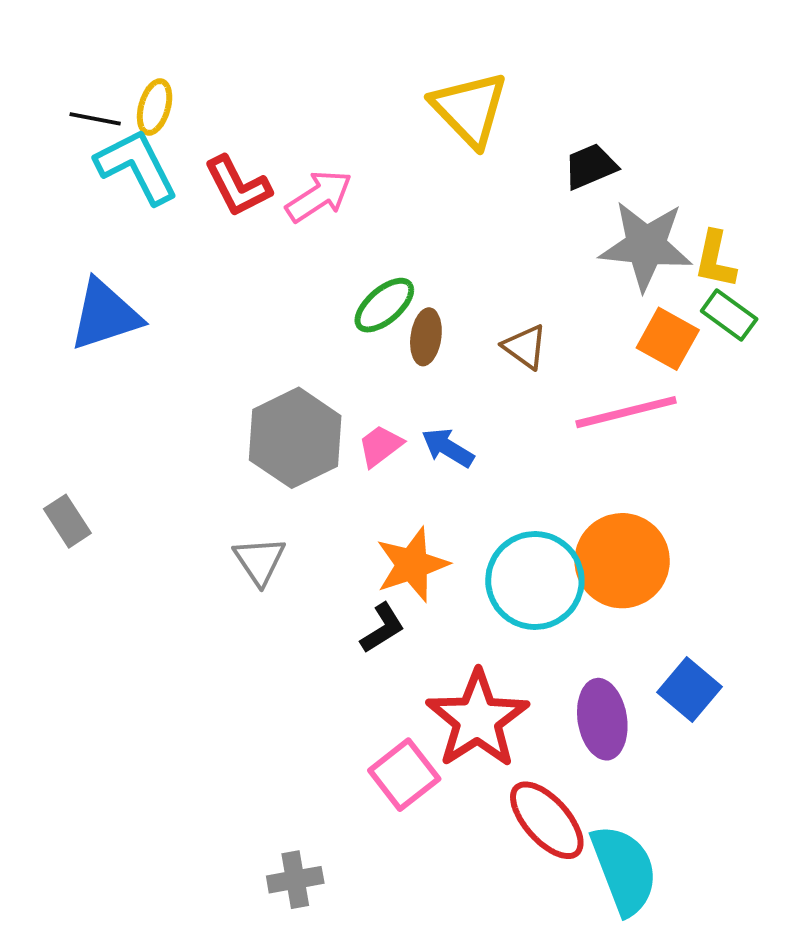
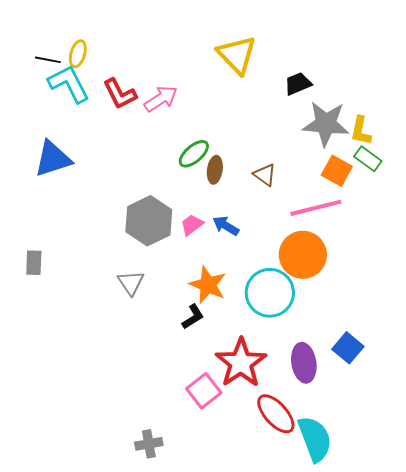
gray rectangle: (67, 521) -> (34, 263), turned 35
orange circle: (622, 561) -> (303, 255), moved
orange star: (412, 565) -> (208, 285), turned -30

